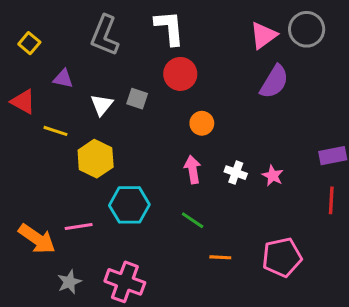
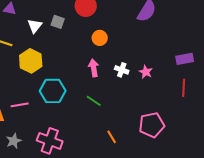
orange line: (220, 257) -> (112, 137), moved, turned 56

